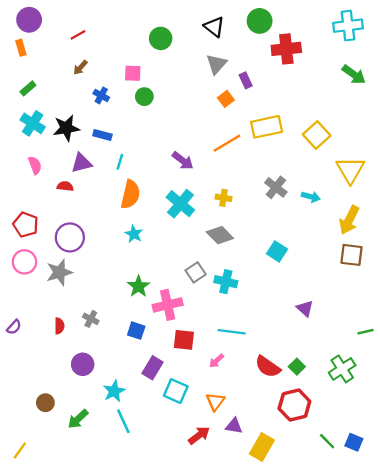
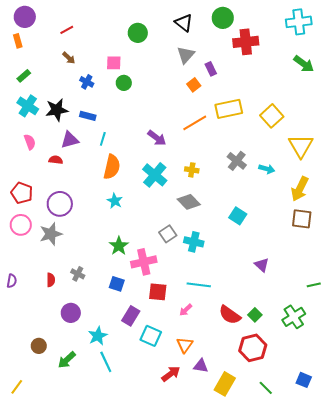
brown arrow: (80, 68) -> (69, 58), turned -88
purple semicircle: (14, 327) -> (12, 281), turned -32
green line: (327, 441) -> (266, 388), moved

